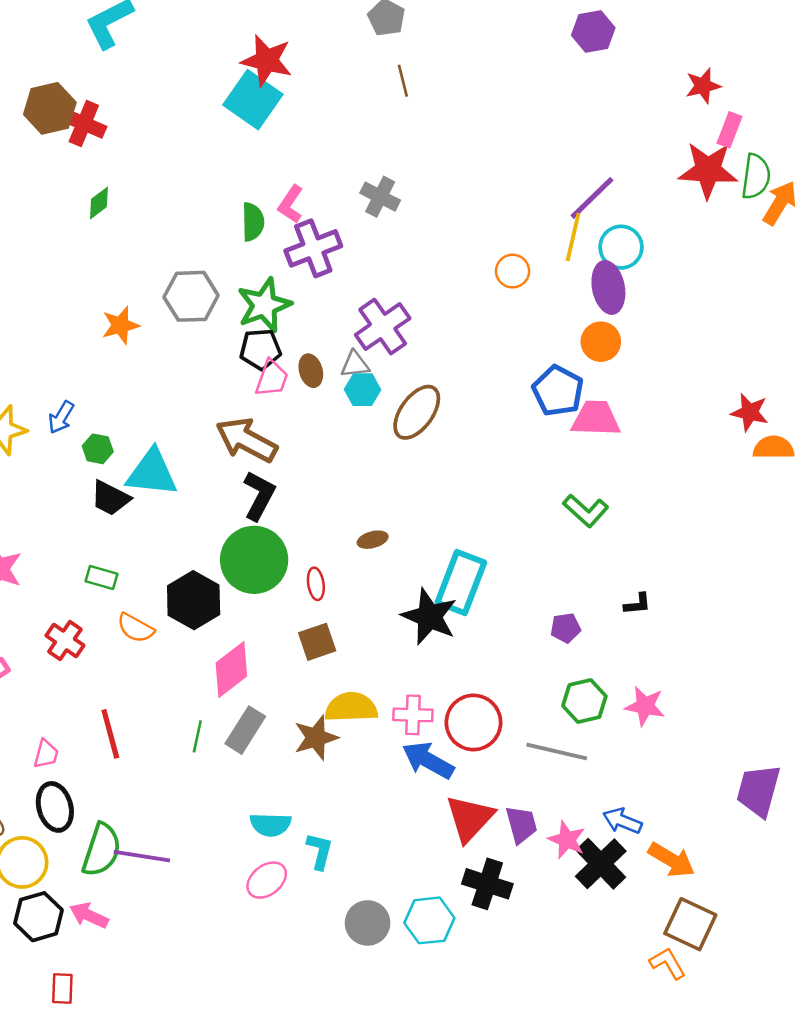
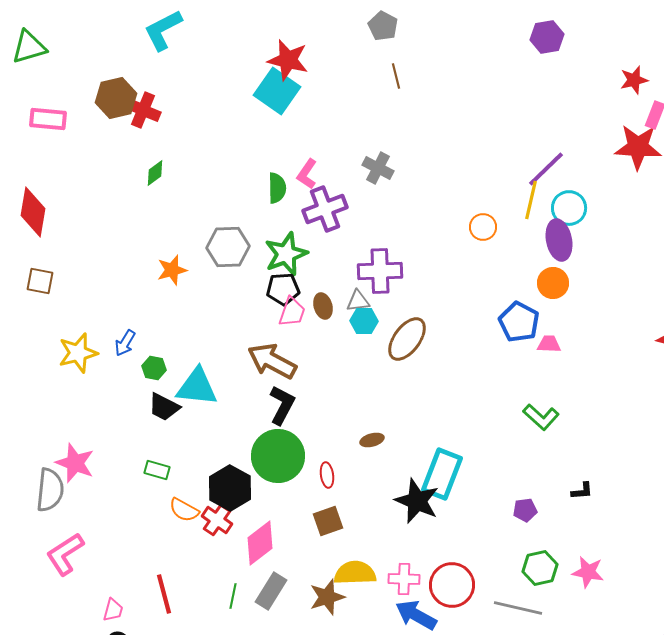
purple cross: (383, 327) -> (380, 271), turned 33
pink trapezoid: (596, 419) -> (549, 344), size x0.6
red cross: (65, 641) -> (217, 520), moved

